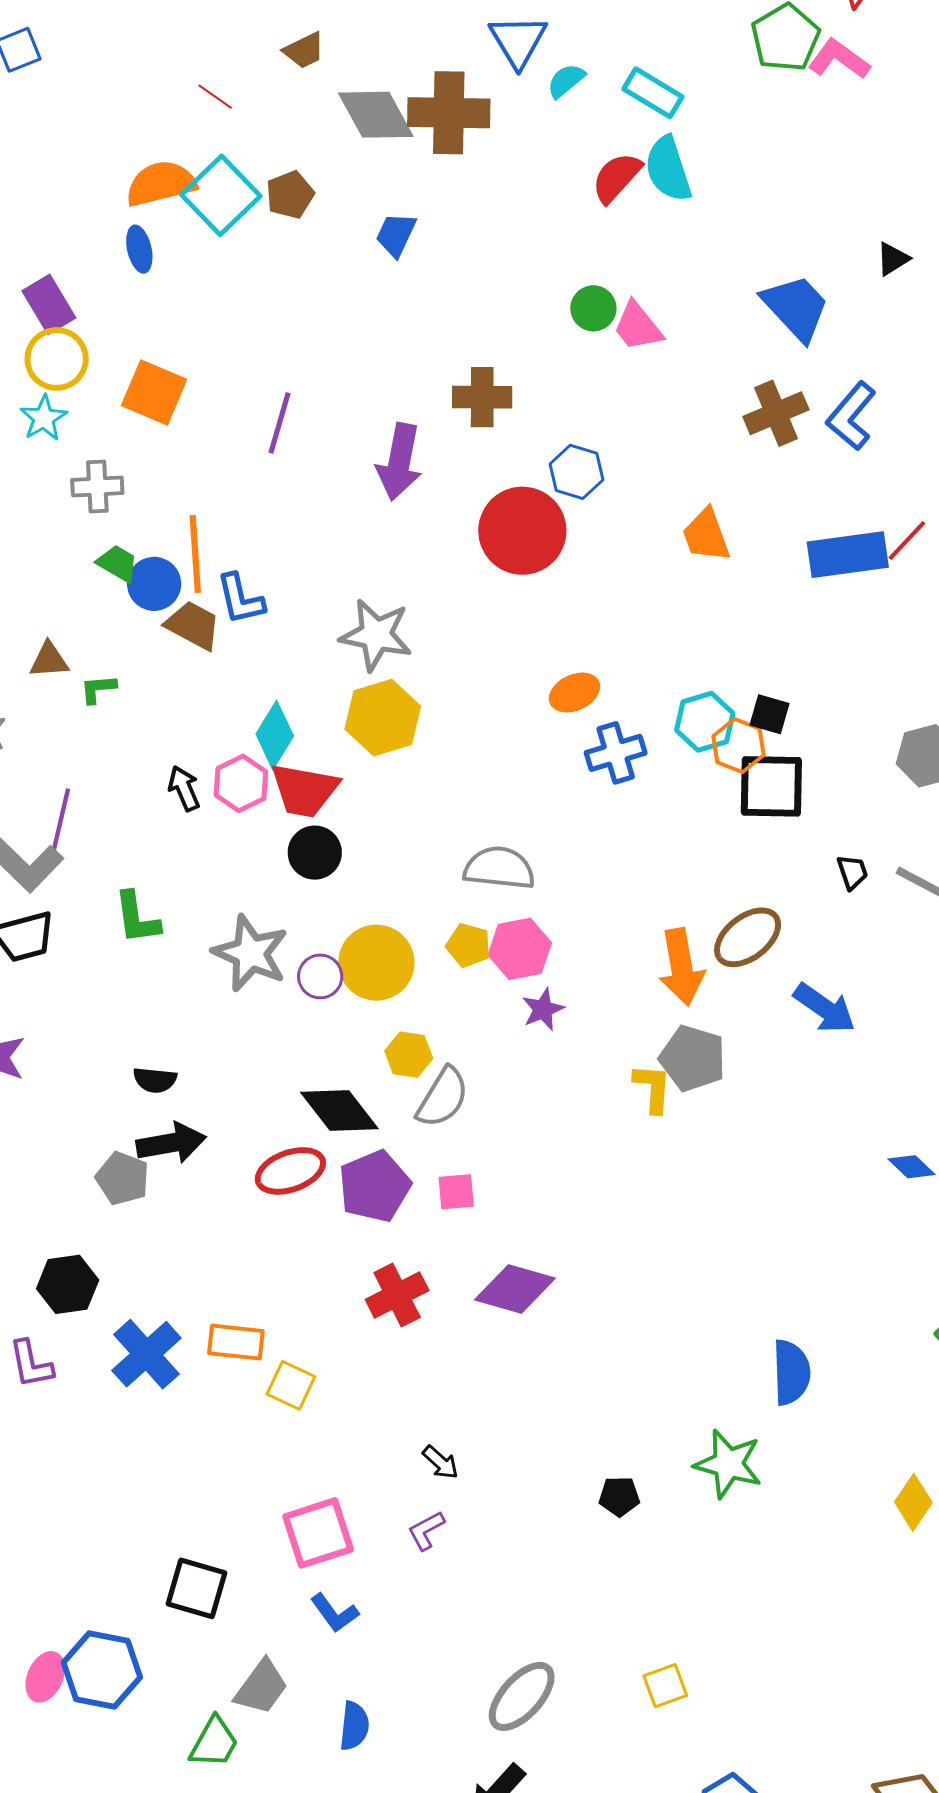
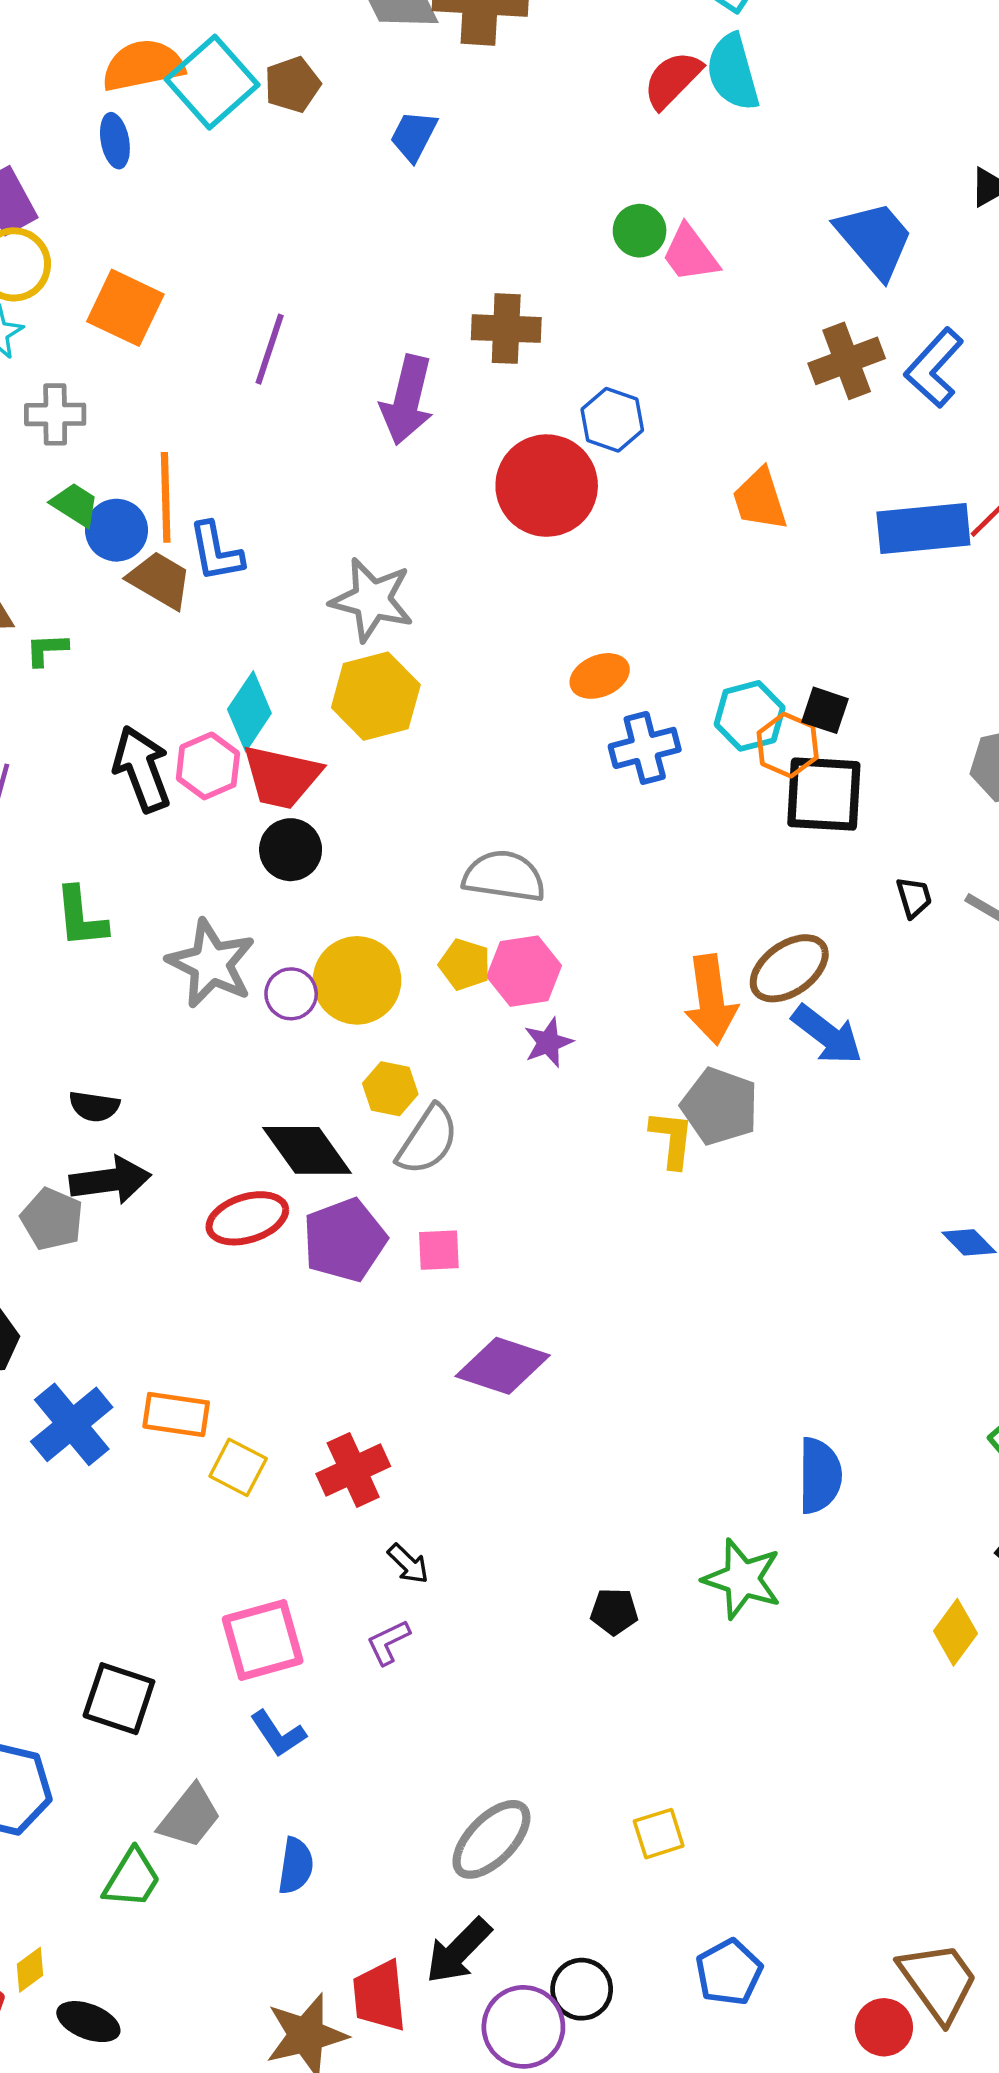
black arrow: (184, 788) -> (142, 769), size x1.6
blue arrow: (825, 1008) -> (827, 1035), moved
red cross: (397, 1295) -> (353, 1470), moved

